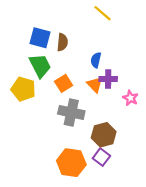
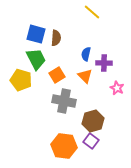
purple cross: (108, 79) -> (104, 63), moved

